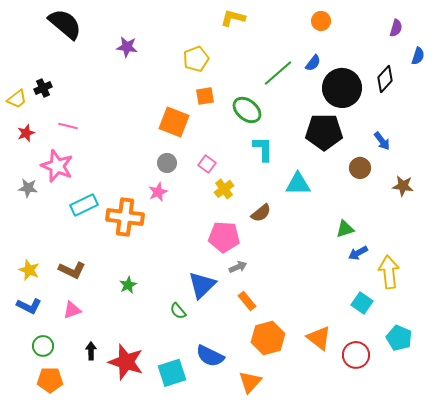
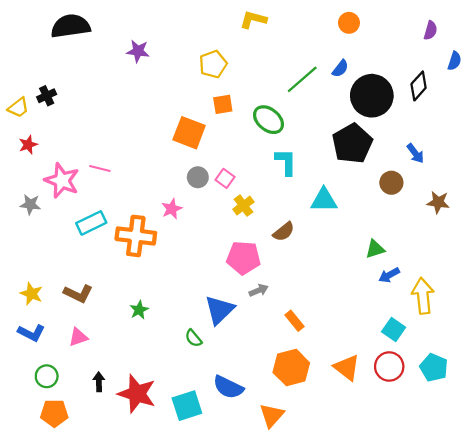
black semicircle: (65, 24) -> (71, 26), turned -48
pink line: (68, 126) -> (100, 169), moved
black pentagon: (324, 132) -> (352, 144), turned -30
gray circle: (167, 163) -> (198, 177), moved
orange rectangle: (247, 301) -> (295, 321), moved
red circle: (356, 355) -> (389, 366), moved

